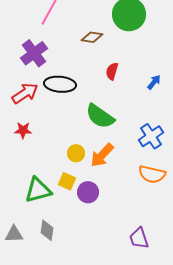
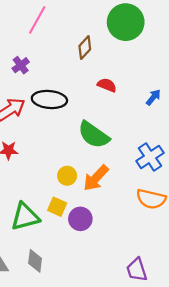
brown diamond: (92, 37) -> (85, 48), turned -55
purple cross: (34, 53) -> (21, 65), size x0.6
red semicircle: (112, 71) -> (107, 85), turned 96

